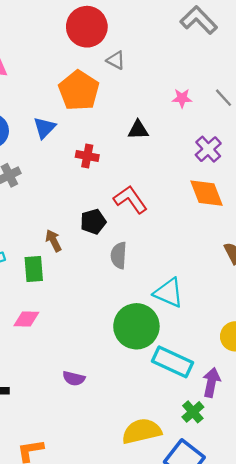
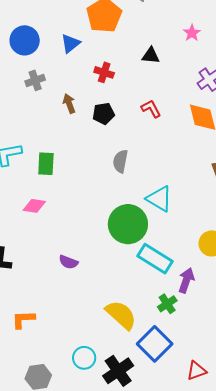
pink star: (182, 98) -> (192, 33), turned 30
red L-shape: (130, 199) -> (151, 109), moved, size x0.7
black pentagon: (93, 222) -> (103, 114), moved
brown arrow: (53, 241) -> (69, 104), moved
yellow semicircle: (142, 431) -> (121, 315), turned 48

